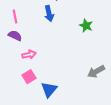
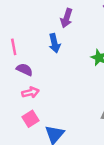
purple semicircle: (15, 36) -> (24, 70), moved

